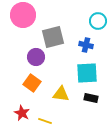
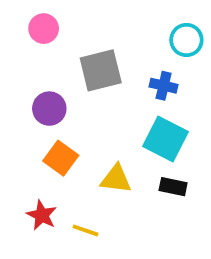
pink circle: (23, 15) -> (44, 29), size x0.6
purple circle: (36, 57) -> (49, 109), moved
cyan square: (87, 73) -> (165, 139), turned 30

